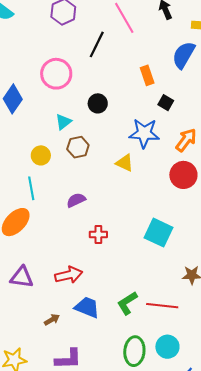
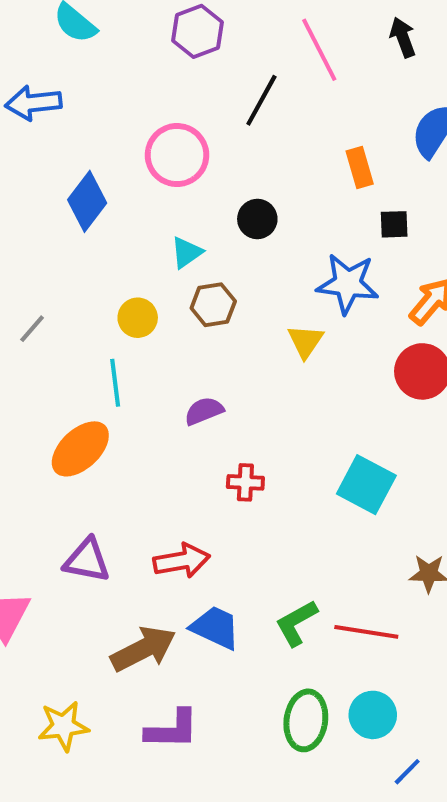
black square: (166, 103) -> (394, 224), turned -35
yellow triangle: (125, 163) -> (305, 341), turned 36
brown arrow: (52, 320) -> (143, 649), size x2.0

